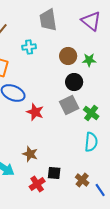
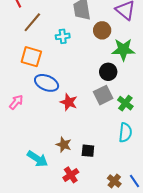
brown circle: (68, 56) -> (102, 30), moved
green star: (89, 60) -> (123, 50), size x1.6
black square: (54, 173) -> (88, 151), moved
brown cross: (82, 180) -> (114, 181), moved

